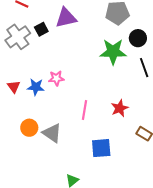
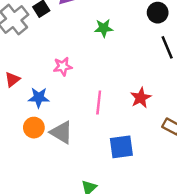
green star: (113, 52) -> (104, 28), moved, size x0.6
red triangle: (14, 87) -> (12, 80), turned 32
blue star: (36, 87) -> (39, 98), moved

